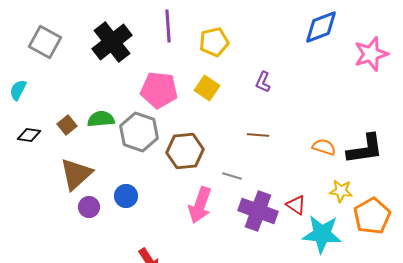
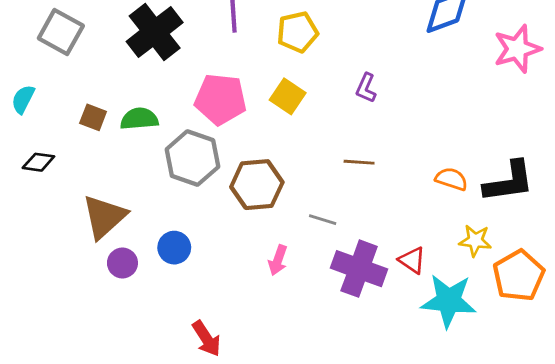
green semicircle: (101, 119) -> (139, 119), moved
brown square: (67, 125) -> (93, 117), moved, turned -30
pink arrow: (200, 205) -> (278, 260), size x0.6

